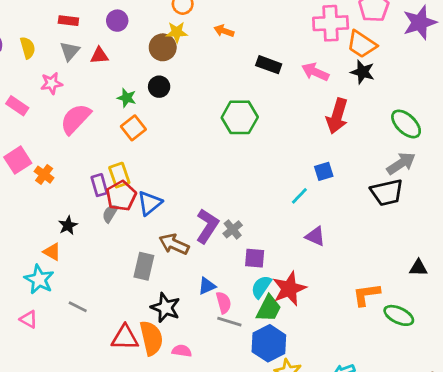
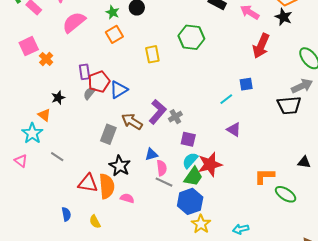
yellow rectangle: (119, 175) -> (152, 54), moved

